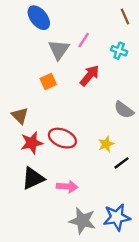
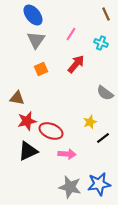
gray triangle: (59, 50) -> (36, 40), moved
brown triangle: (20, 116) -> (17, 98), turned -35
red ellipse: (62, 138) -> (51, 131), moved
pink arrow: (67, 187) -> (67, 154), moved

